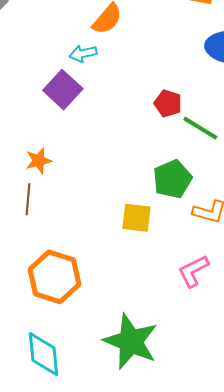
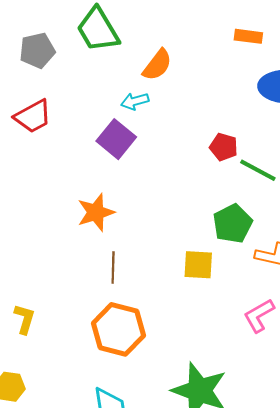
orange star: (39, 161) -> (96, 212), size x1.4
brown line: (28, 199) -> (113, 267), moved

